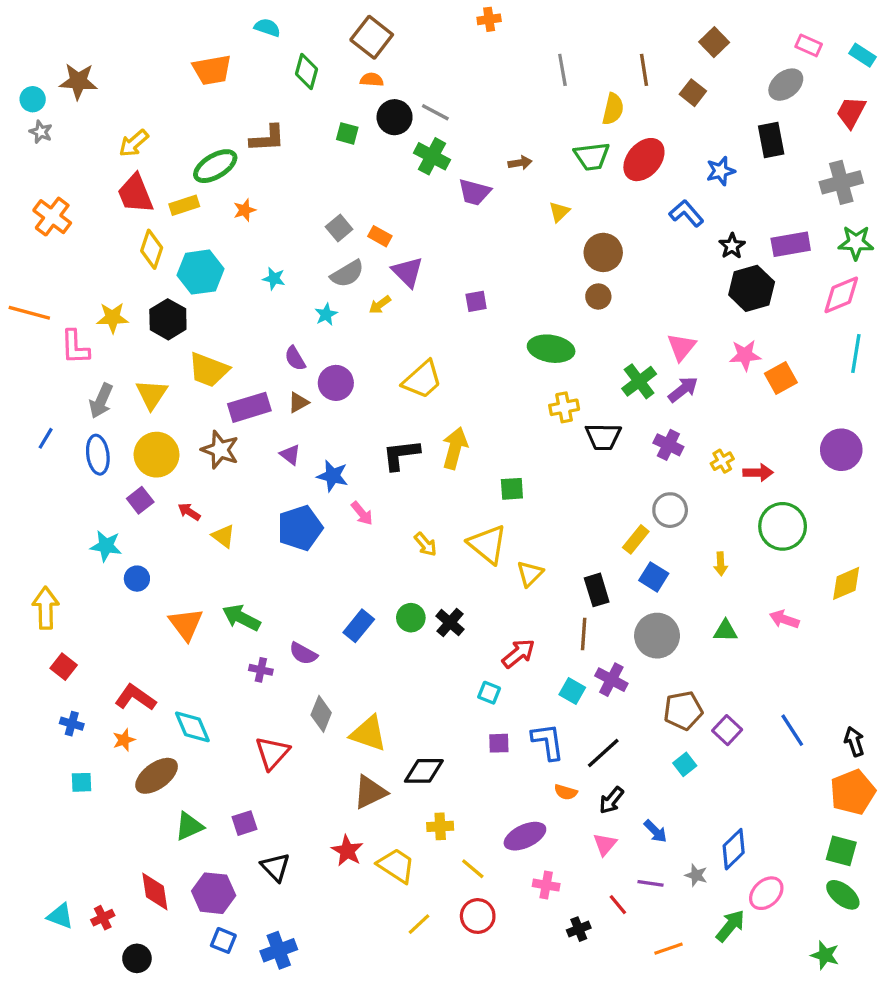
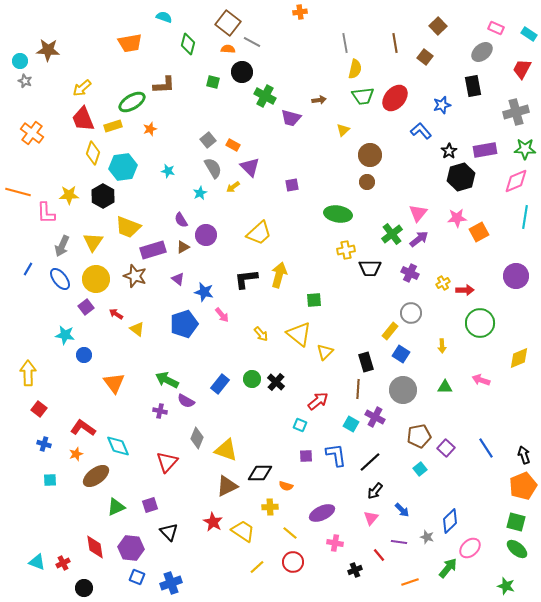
yellow semicircle: (613, 109) -> (355, 69), moved
gray line: (435, 112) -> (252, 42), moved
gray semicircle: (347, 274) -> (213, 168), turned -90
blue ellipse: (98, 455) -> (60, 279), turned -30
green arrow: (241, 618) -> (167, 380), moved
orange semicircle: (566, 792) -> (286, 486), moved

